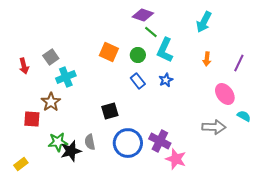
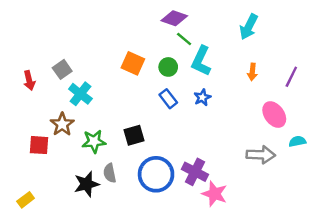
cyan cross: (66, 77) -> (80, 94), turned -30
cyan semicircle: (244, 116) -> (297, 141), turned -40
green star: (58, 142) -> (94, 141), moved

